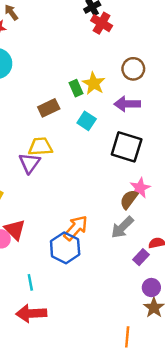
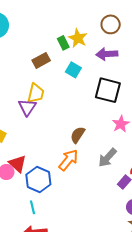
yellow trapezoid: (40, 147) -> (36, 93), turned 110
brown semicircle: (129, 199) -> (78, 135), moved
blue hexagon: (65, 248) -> (38, 179), moved

